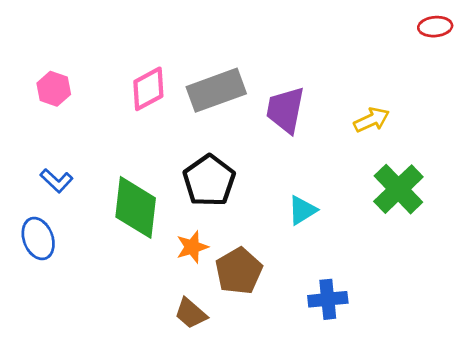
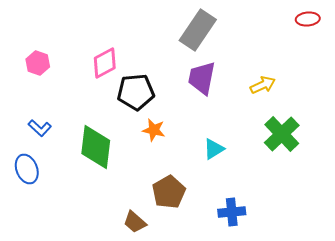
gray rectangle: (216, 90) -> (198, 30), moved, turned -36
black pentagon: (209, 181) -> (136, 92), moved, turned 30
orange star: (192, 247) -> (154, 130), moved, turned 30

